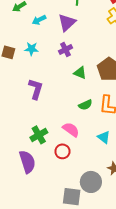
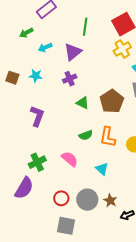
red circle: (62, 151) -> (61, 198), moved
purple semicircle: (27, 162) -> (24, 188), turned 45
gray circle: (91, 182) -> (87, 200), moved

